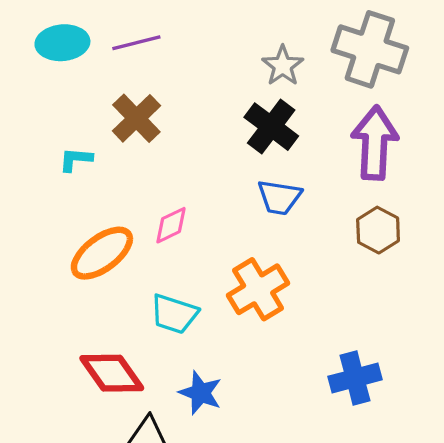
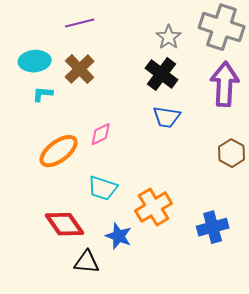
cyan ellipse: (62, 43) -> (35, 61), moved
brown hexagon: (378, 230) -> (232, 153), moved
orange cross: (258, 289) -> (154, 207), moved

